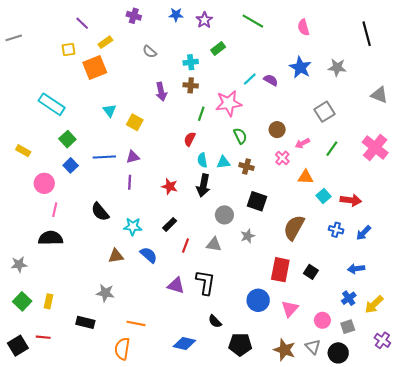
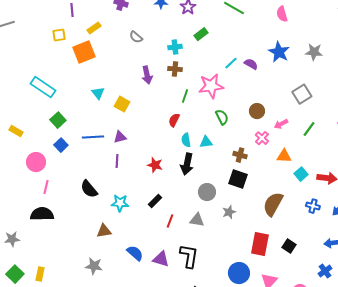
purple line: (82, 23) -> (72, 10), turned 40
brown cross: (247, 166) -> (240, 155), moved
blue semicircle: (149, 255) -> (135, 253), moved

